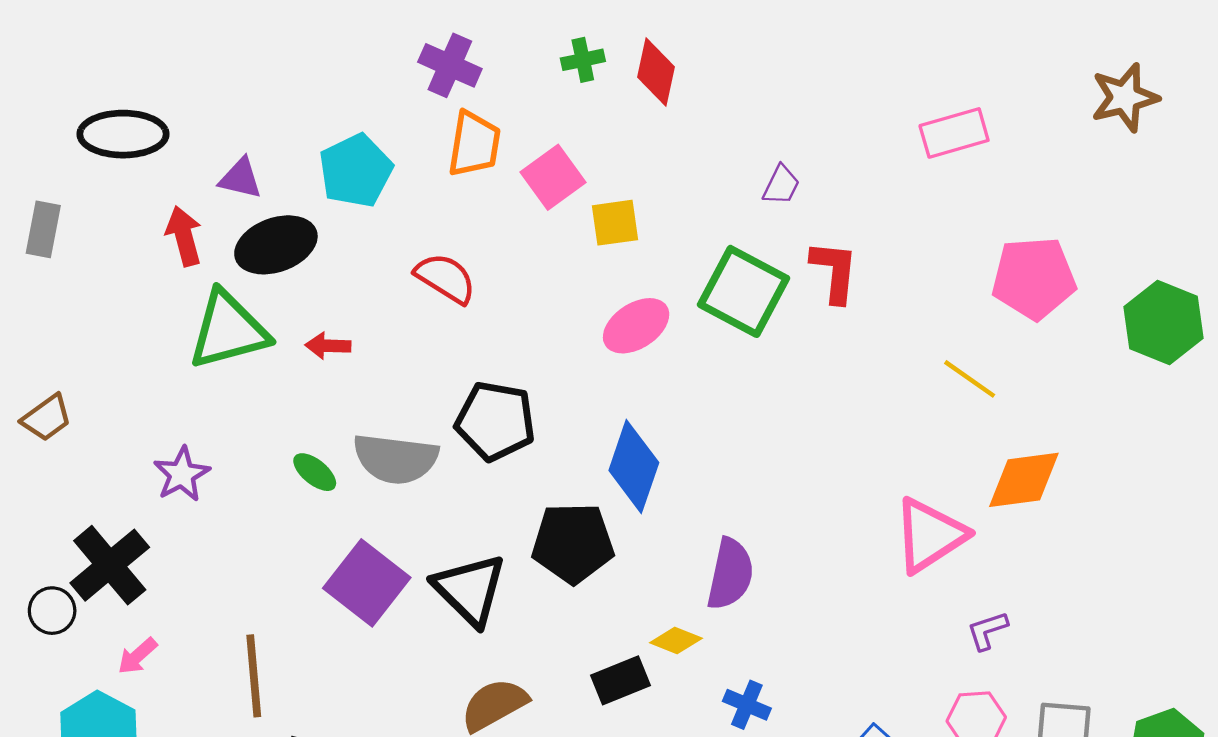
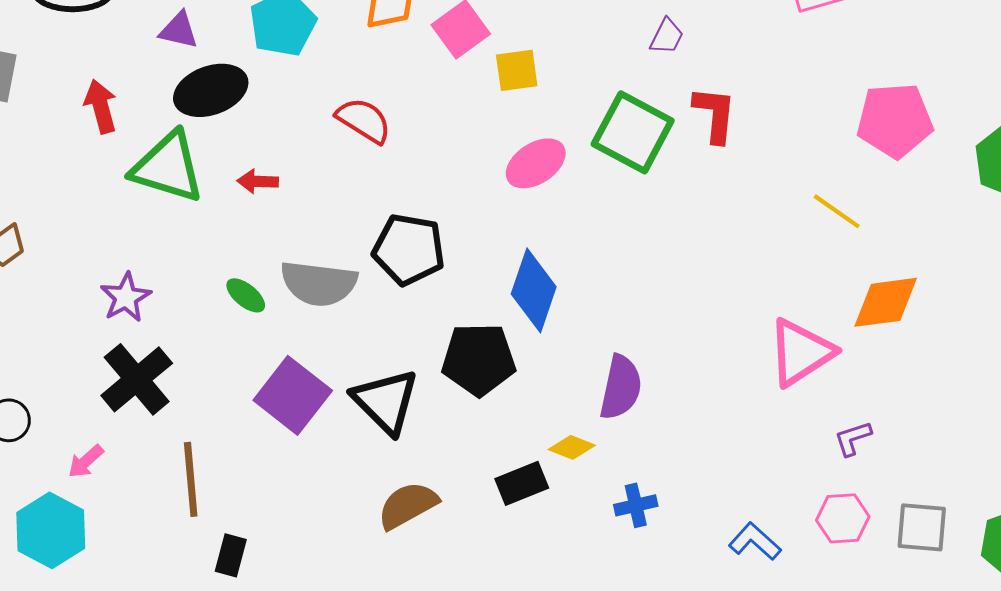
red arrow: (184, 236) -> (101, 106), moved
green triangle: (228, 330) -> (168, 167), turned 32
black cross: (110, 565) -> (137, 379), moved
blue cross: (747, 705) -> (636, 505), turned -36

